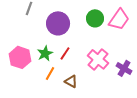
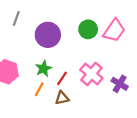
green star: (45, 53) -> (43, 69), moved
red line: (65, 53) -> (62, 78), moved
brown triangle: (71, 81) -> (62, 98), turned -40

